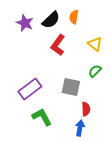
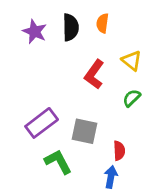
black semicircle: (51, 20) -> (71, 27), turned -48
red L-shape: (58, 45) -> (94, 74), moved
gray square: (71, 87) -> (84, 131), moved

